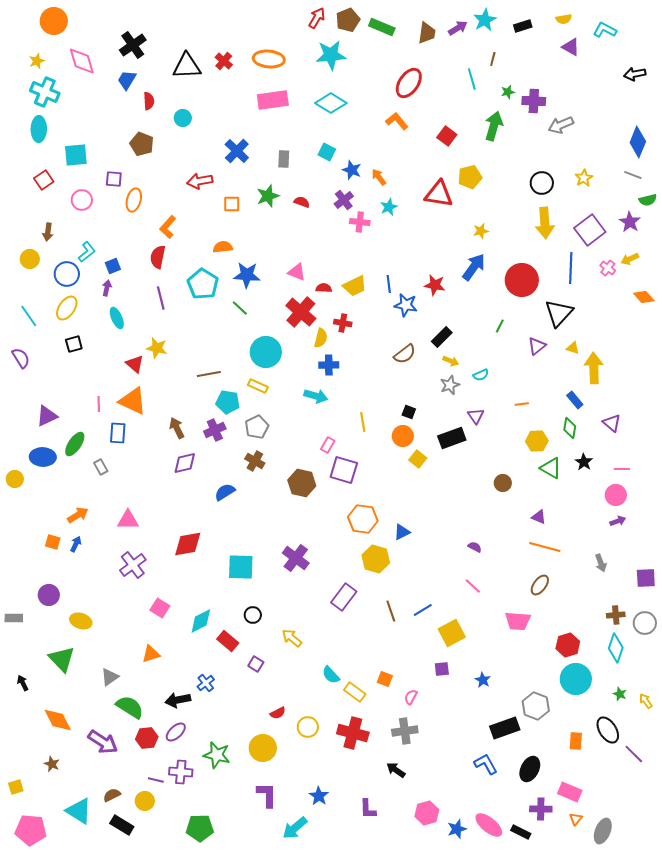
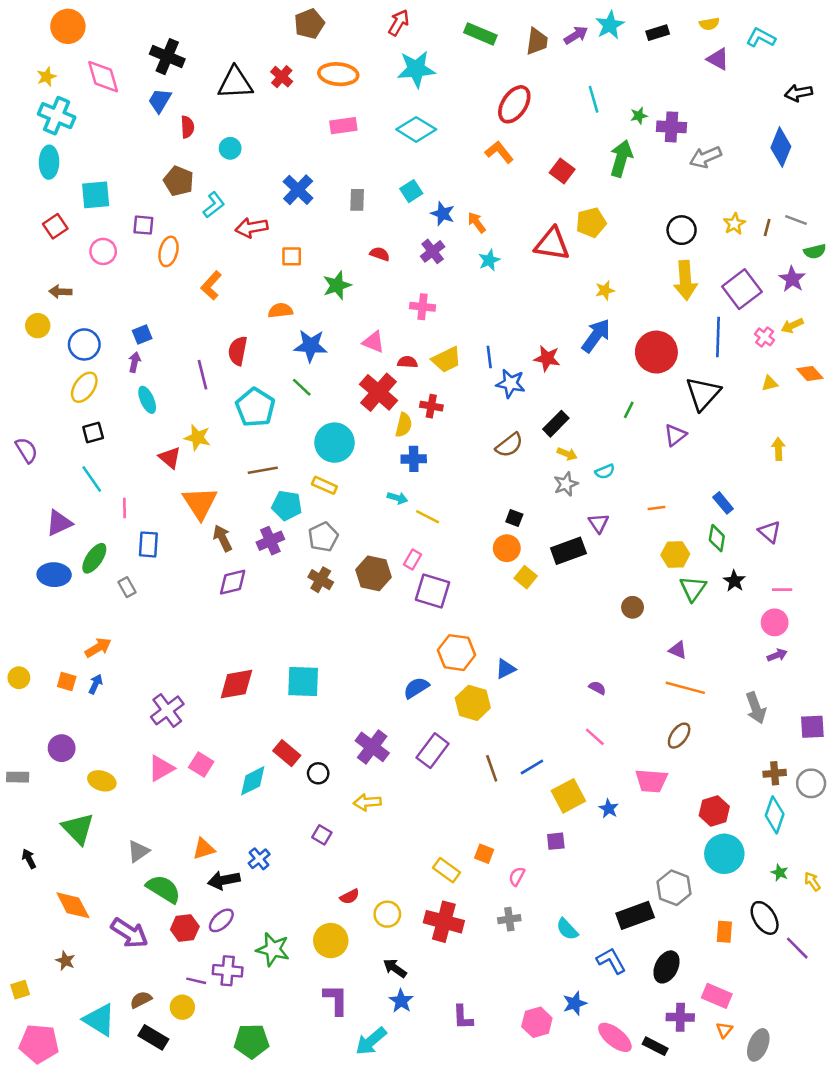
brown pentagon: (348, 20) -> (309, 24), moved
black cross: (133, 45) -> (167, 57), turned -32
brown line: (493, 59) -> (767, 228), moved
pink rectangle: (273, 100) -> (343, 126), size x0.7
blue diamond: (638, 142) -> (781, 147), moved
cyan square: (327, 152) -> (411, 191), turned 30
green star: (268, 196) -> (337, 285), moved
pink cross: (360, 222) -> (423, 307), moved
brown arrow: (48, 232) -> (60, 292), turned 84
cyan L-shape: (87, 252) -> (214, 205), moved
red semicircle: (158, 257) -> (238, 351), moved
cyan pentagon: (203, 284) -> (255, 407), moved
cyan line: (29, 316) -> (92, 479), moved
yellow triangle: (573, 348) -> (770, 383), moved, turned -32
yellow arrow: (594, 368) -> (778, 449), moved, size x0.6
cyan arrow: (316, 396) -> (397, 498), size x0.7
orange triangle: (133, 401) -> (200, 503), moved, turned 32
yellow line: (363, 422) -> (428, 517), moved, turned -54
green triangle: (551, 468) -> (693, 588), turned 35
yellow circle: (15, 479) -> (19, 678), moved
brown hexagon: (302, 483) -> (373, 573), moved
blue semicircle: (225, 492) -> (416, 688), moved
pink triangle: (128, 520) -> (161, 768), moved, turned -30
purple cross: (296, 558) -> (372, 747), moved
gray arrow: (601, 563) -> (756, 708), size x1.4
cyan square: (241, 567) -> (303, 681), moved
yellow arrow: (292, 638) -> (367, 802), turned -45
red rectangle: (228, 641) -> (287, 753), moved
orange triangle: (151, 654) -> (204, 849), moved
cyan semicircle: (331, 675) -> (567, 929), moved
blue star: (483, 680) -> (609, 809), moved
gray cross: (405, 731) -> (509, 919), size x0.7
black arrow: (396, 770) -> (395, 968), moved
blue star: (457, 829) -> (575, 1003), moved

